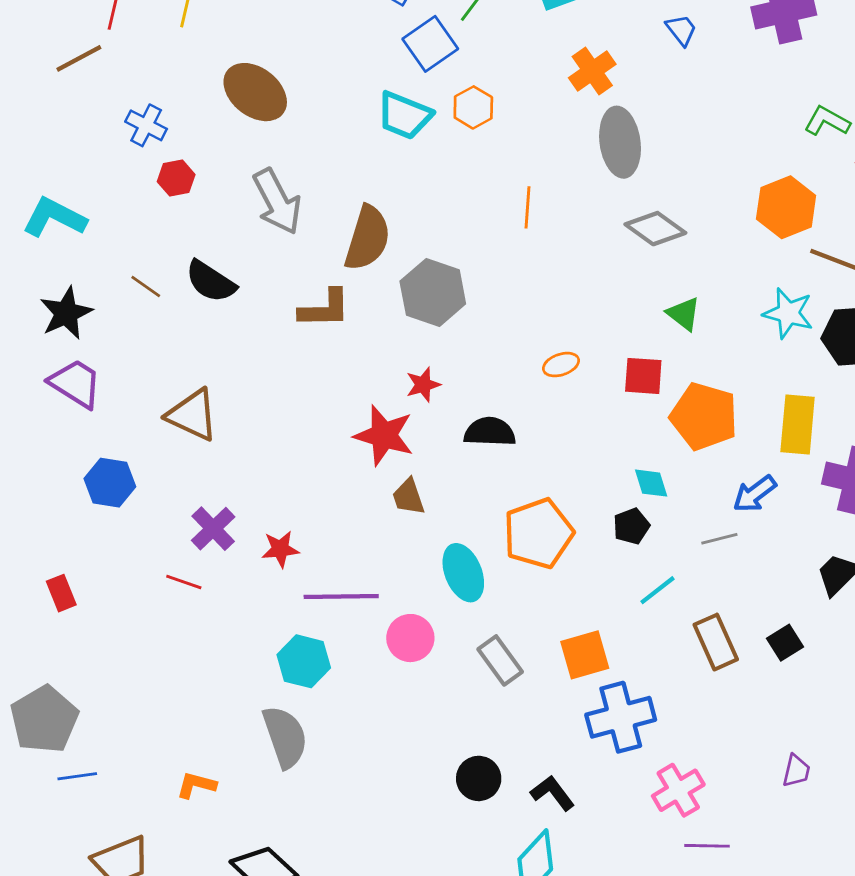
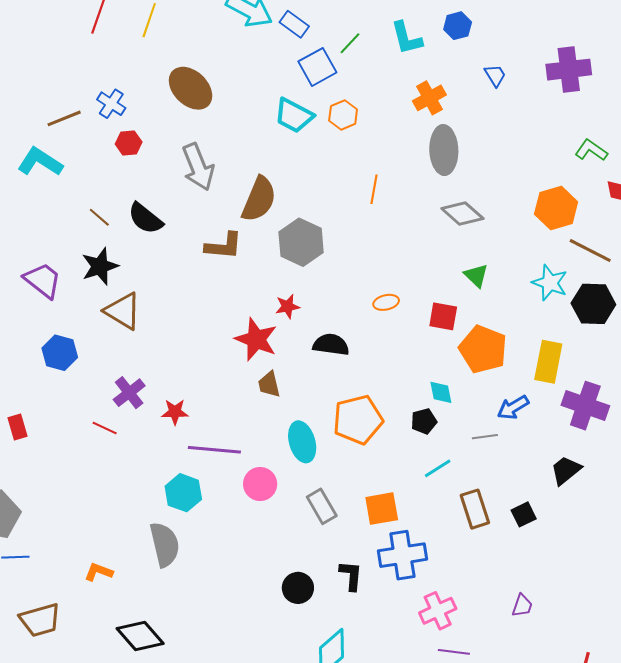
brown line: (79, 58) -> (64, 118), moved
black star: (66, 313) -> (100, 266), moved
black L-shape: (553, 793) -> (351, 576), moved, turned 36

